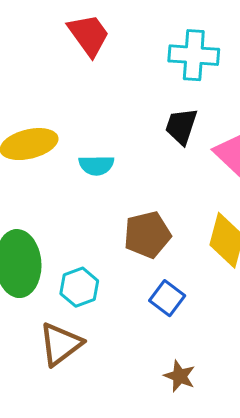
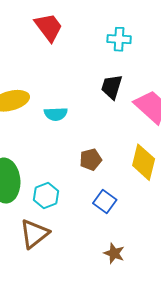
cyan cross: (194, 55) -> (119, 39), size x0.7
brown pentagon: (147, 235) -> (91, 159), size x0.7

